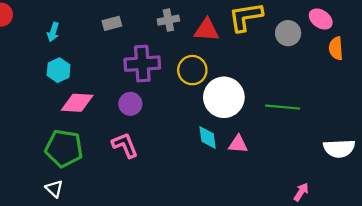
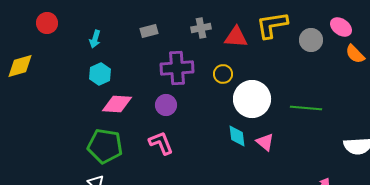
orange semicircle: (336, 48) -> (355, 54), turned -40
yellow circle: (192, 70) -> (223, 74), size x0.7
pink triangle: (238, 144) -> (265, 142), turned 36

